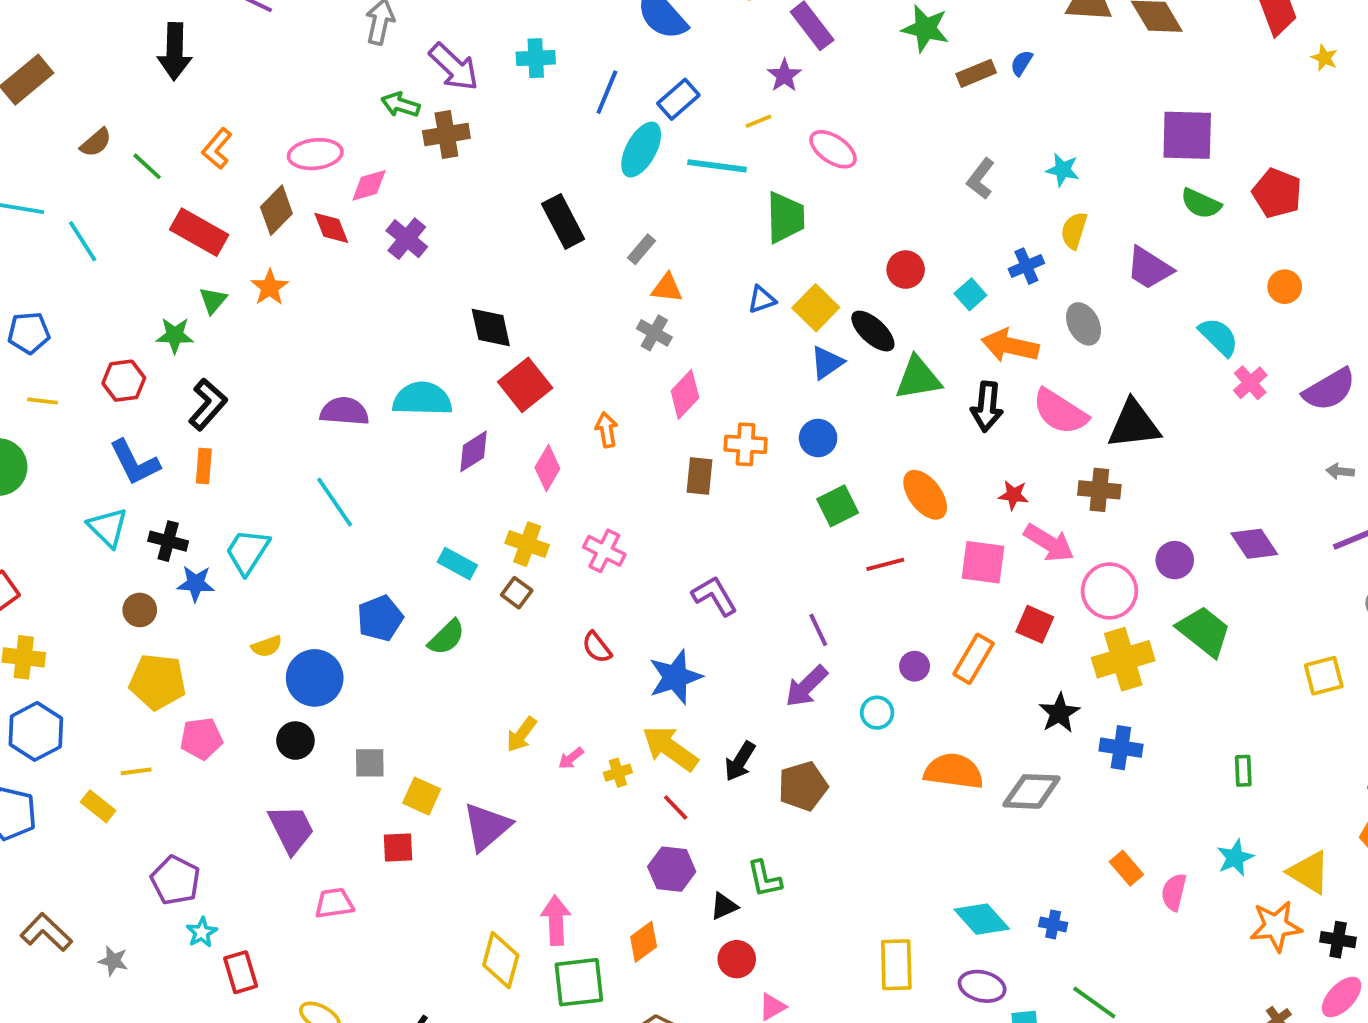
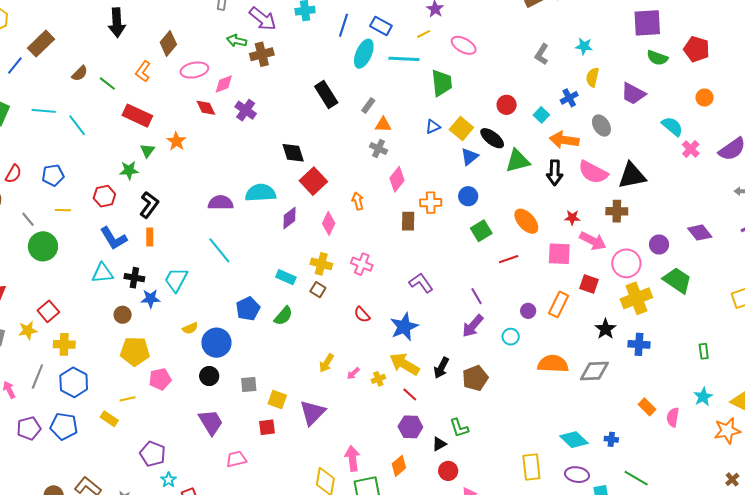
blue rectangle: (678, 99) -> (381, 26), turned 75
brown diamond: (276, 210) -> (168, 43), moved
cyan triangle: (108, 527) -> (102, 273), turned -45

